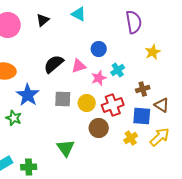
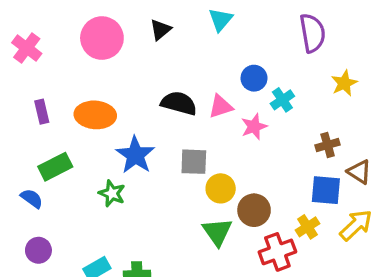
cyan triangle: (79, 14) -> (221, 20), turned 42
black semicircle: (54, 64) -> (179, 103), turned 55
cyan cross: (118, 70) -> (282, 100), moved
yellow circle: (87, 103) -> (221, 188), moved
red cross: (113, 105) -> (277, 252), moved
green triangle: (66, 148) -> (217, 232), moved

